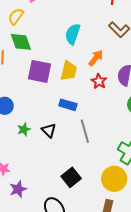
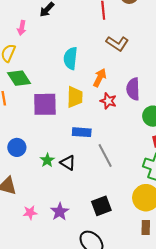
green star: (24, 129) -> (47, 160), moved
black square: (71, 177) -> (101, 206), turned 30
purple star: (18, 189) -> (60, 212), moved

